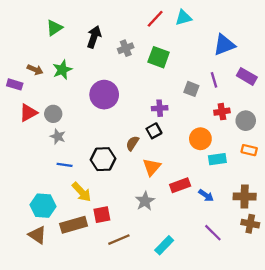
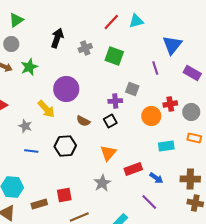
green triangle: (54, 28) -> (16, 20), moved
blue triangle: (224, 45) -> (172, 45), turned -30
purple line: (214, 80) -> (155, 68), moved
gray square: (191, 89) -> (132, 89), moved
gray circle: (53, 114) -> (11, 44), moved
orange circle: (200, 139) -> (151, 116), moved
brown semicircle: (132, 143) -> (83, 121), moved, turned -96
yellow arrow: (82, 192) -> (46, 109), moved
brown rectangle: (74, 225) -> (39, 204), size x0.7
purple line: (213, 233) -> (149, 202), moved

